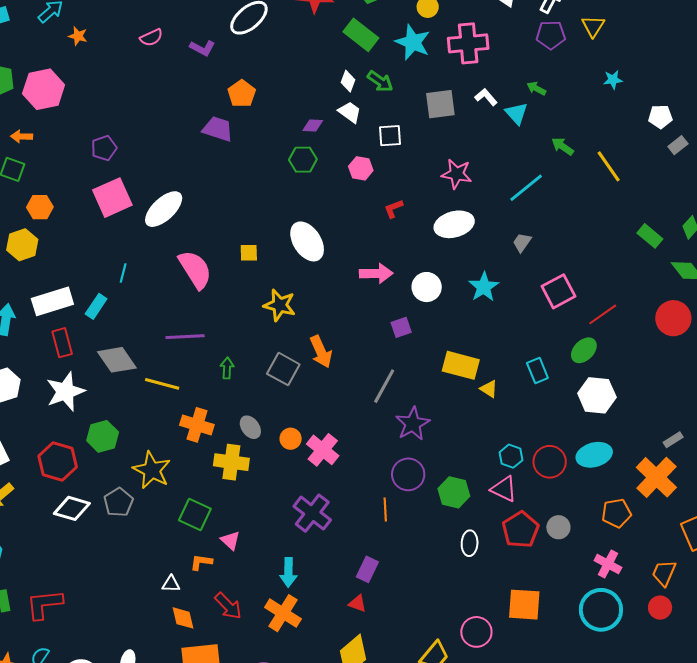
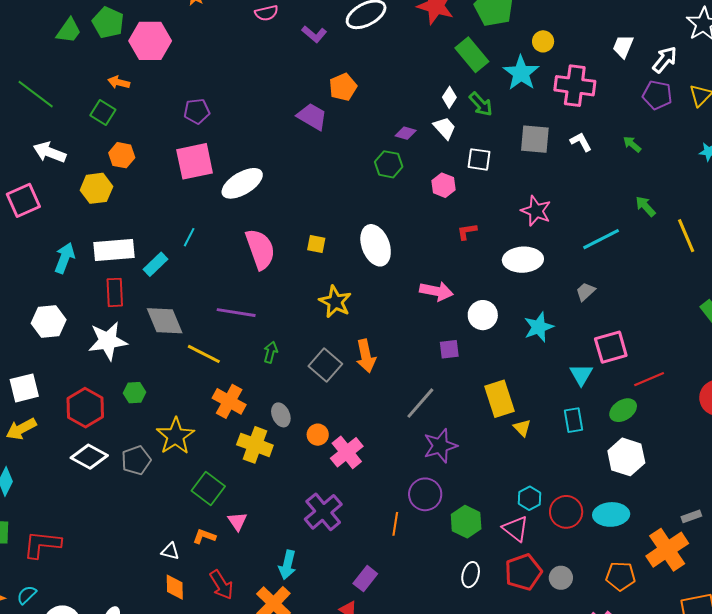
cyan triangle: (517, 113) -> (581, 375), moved
yellow rectangle: (461, 365) -> (500, 399), turned 45
green hexagon: (103, 436) -> (134, 393), size x0.7

